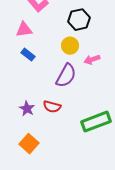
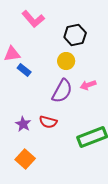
pink triangle: (24, 30) -> (12, 54), moved
pink arrow: (92, 60) -> (88, 85), moved

